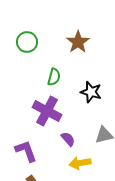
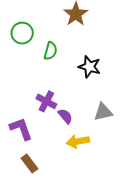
green circle: (27, 42) -> (22, 33), moved
purple cross: (47, 111) -> (46, 101), moved, size x0.7

